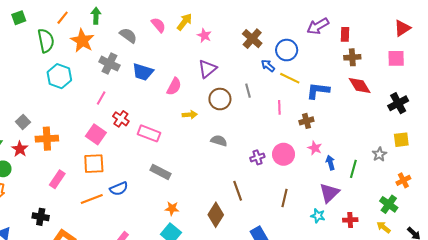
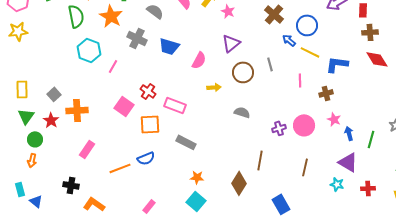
pink line: (101, 98) -> (113, 66), moved
orange square: (94, 164) -> (150, 124), moved
brown line: (238, 191) -> (260, 160), turned 30
purple triangle: (329, 193) -> (348, 162), turned -45

